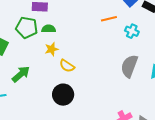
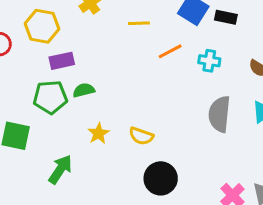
yellow star: (52, 49) -> (98, 133), moved
yellow semicircle: (67, 66) -> (141, 136), moved
black circle: (63, 95) -> (161, 178), moved

